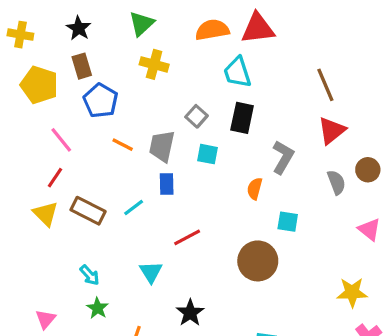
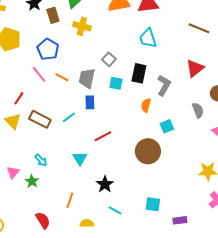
brown rectangle: (82, 66) -> (53, 15), moved
cyan trapezoid: (237, 72) -> (148, 38), moved
brown line: (325, 85) -> (199, 28), moved, turned -45
black rectangle: (242, 118) -> (139, 73), moved
pink line: (61, 140) -> (39, 74), moved
gray semicircle: (336, 182) -> (198, 110), moved
cyan square: (288, 222) -> (167, 126), turned -32
green star: (97, 308) -> (32, 181), moved
pink triangle: (46, 319) -> (13, 172), moved

